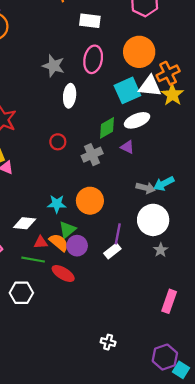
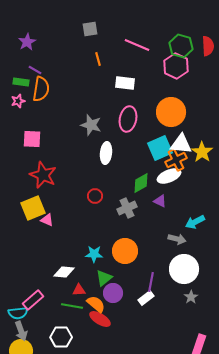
orange cross: (168, 73) -> (176, 160), moved
cyan arrow: (164, 184) -> (195, 222), moved
orange semicircle: (59, 242) -> (96, 304), moved

